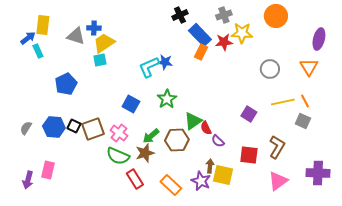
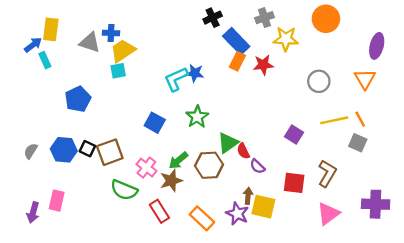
red star: (224, 42) -> (263, 65), moved
pink cross: (119, 133) -> (146, 168), moved
green semicircle: (118, 156) -> (124, 190), moved

